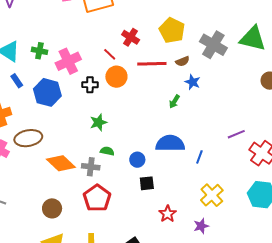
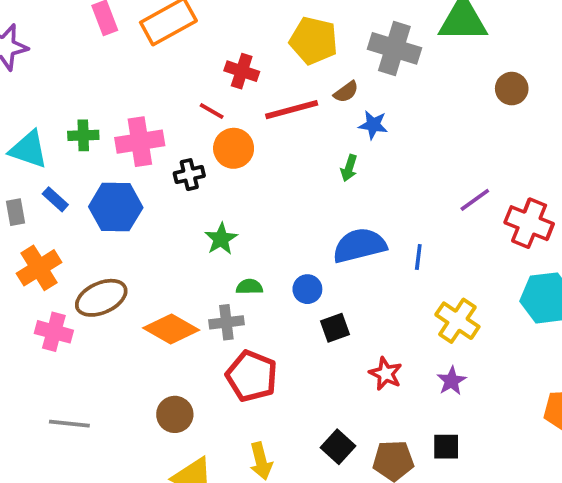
pink cross: (68, 61) -> (140, 142), turned 30

